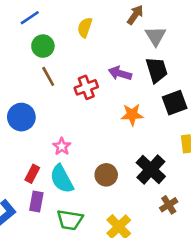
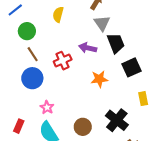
gray triangle: (156, 36) -> (102, 23), moved
blue circle: (21, 117) -> (32, 78), moved
red rectangle: (32, 174) -> (19, 126), moved

